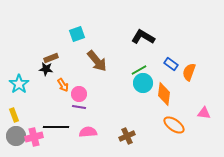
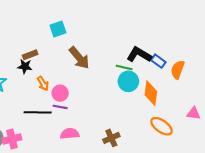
black L-shape: (143, 37) -> (139, 55), moved
green line: (139, 70) -> (124, 67), turned 42
black line: (56, 127) -> (38, 112), moved

